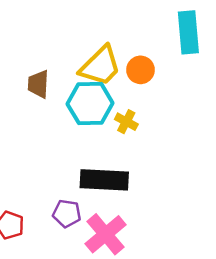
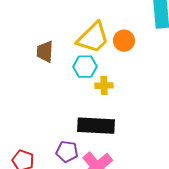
cyan hexagon: (90, 104) -> (85, 67), size x0.7
yellow cross: (126, 122) -> (104, 86), moved, turned -30

